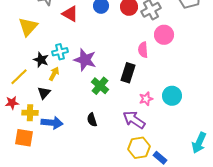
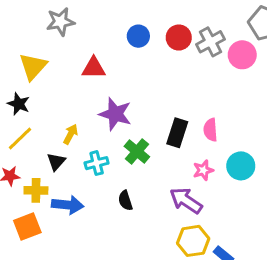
red triangle: (70, 14) -> (94, 68), moved, turned -30
pink circle: (164, 35) -> (242, 55), moved
pink semicircle: (143, 50) -> (210, 130), moved
cyan cross: (60, 52) -> (97, 163), moved
black star: (41, 60) -> (19, 104), moved
orange square: (24, 138) -> (27, 227), turned -30

